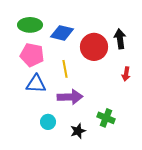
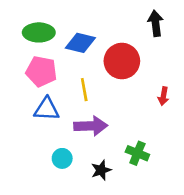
black arrow: (120, 39) -> (156, 23), moved

